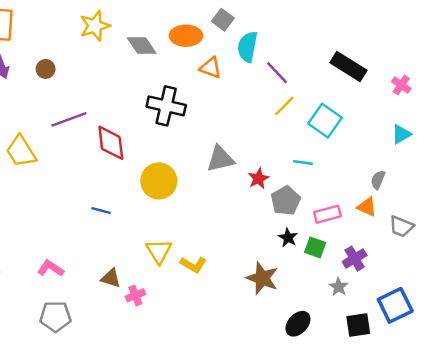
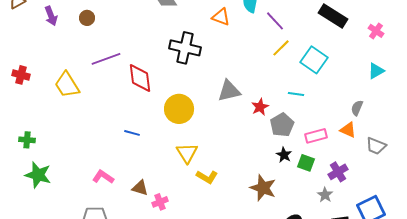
yellow triangle: (159, 251) -> (187, 153), moved
pink L-shape: (50, 268) -> (103, 177), moved

